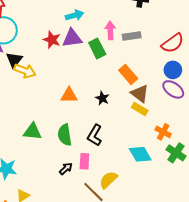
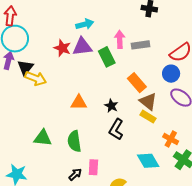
blue circle: (173, 70) -> (171, 74), moved
black L-shape: (95, 135) -> (116, 129), moved

